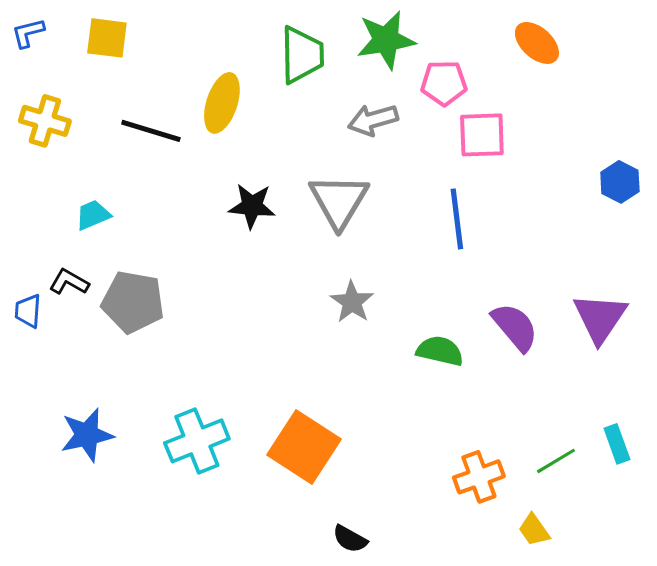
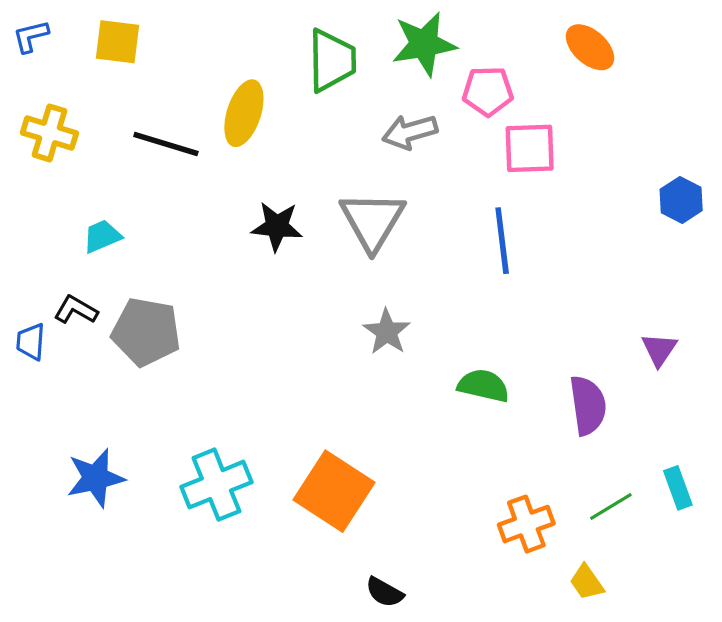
purple triangle: (600, 318) -> (659, 349), size x0.6
purple semicircle: (515, 327) -> (588, 405), moved, turned 32

